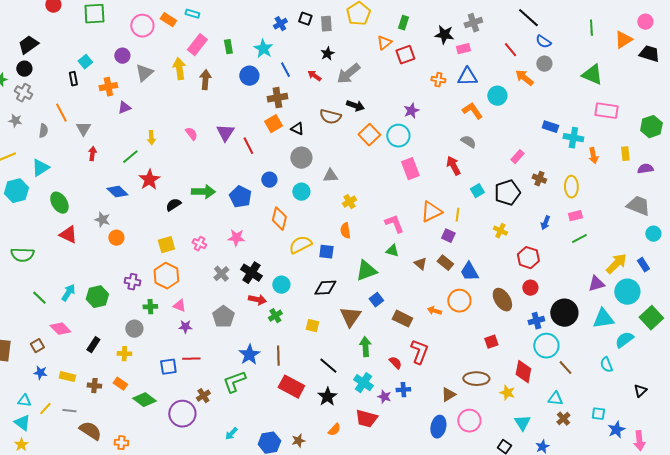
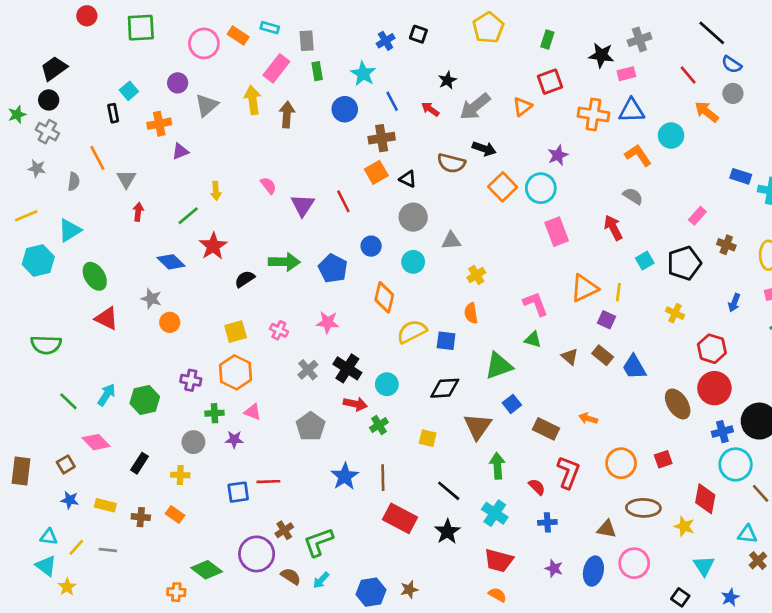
gray rectangle: (326, 24) -> (307, 41), moved
orange triangle: (384, 43) -> (522, 107), moved
orange cross: (438, 80) -> (593, 114), size x1.6
purple triangle: (225, 133) -> (303, 205), moved
red circle: (530, 288) -> (714, 388), size x1.6
orange circle: (459, 301) -> (621, 463), moved
purple star: (185, 327) -> (234, 439), moved
green L-shape: (234, 382) -> (318, 542), moved
brown triangle: (448, 395) -> (607, 529), turned 42
purple star: (384, 397) -> (554, 568), moved
green diamond: (144, 400) -> (207, 570), moved
orange semicircle: (334, 430) -> (497, 595), moved, turned -104
brown semicircle: (90, 431) -> (291, 576), moved, size x0.7
yellow star: (21, 445) -> (67, 587), moved

